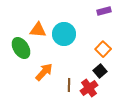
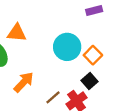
cyan circle: (64, 34) -> (67, 47), moved
brown line: (69, 85) -> (53, 97), turned 48

